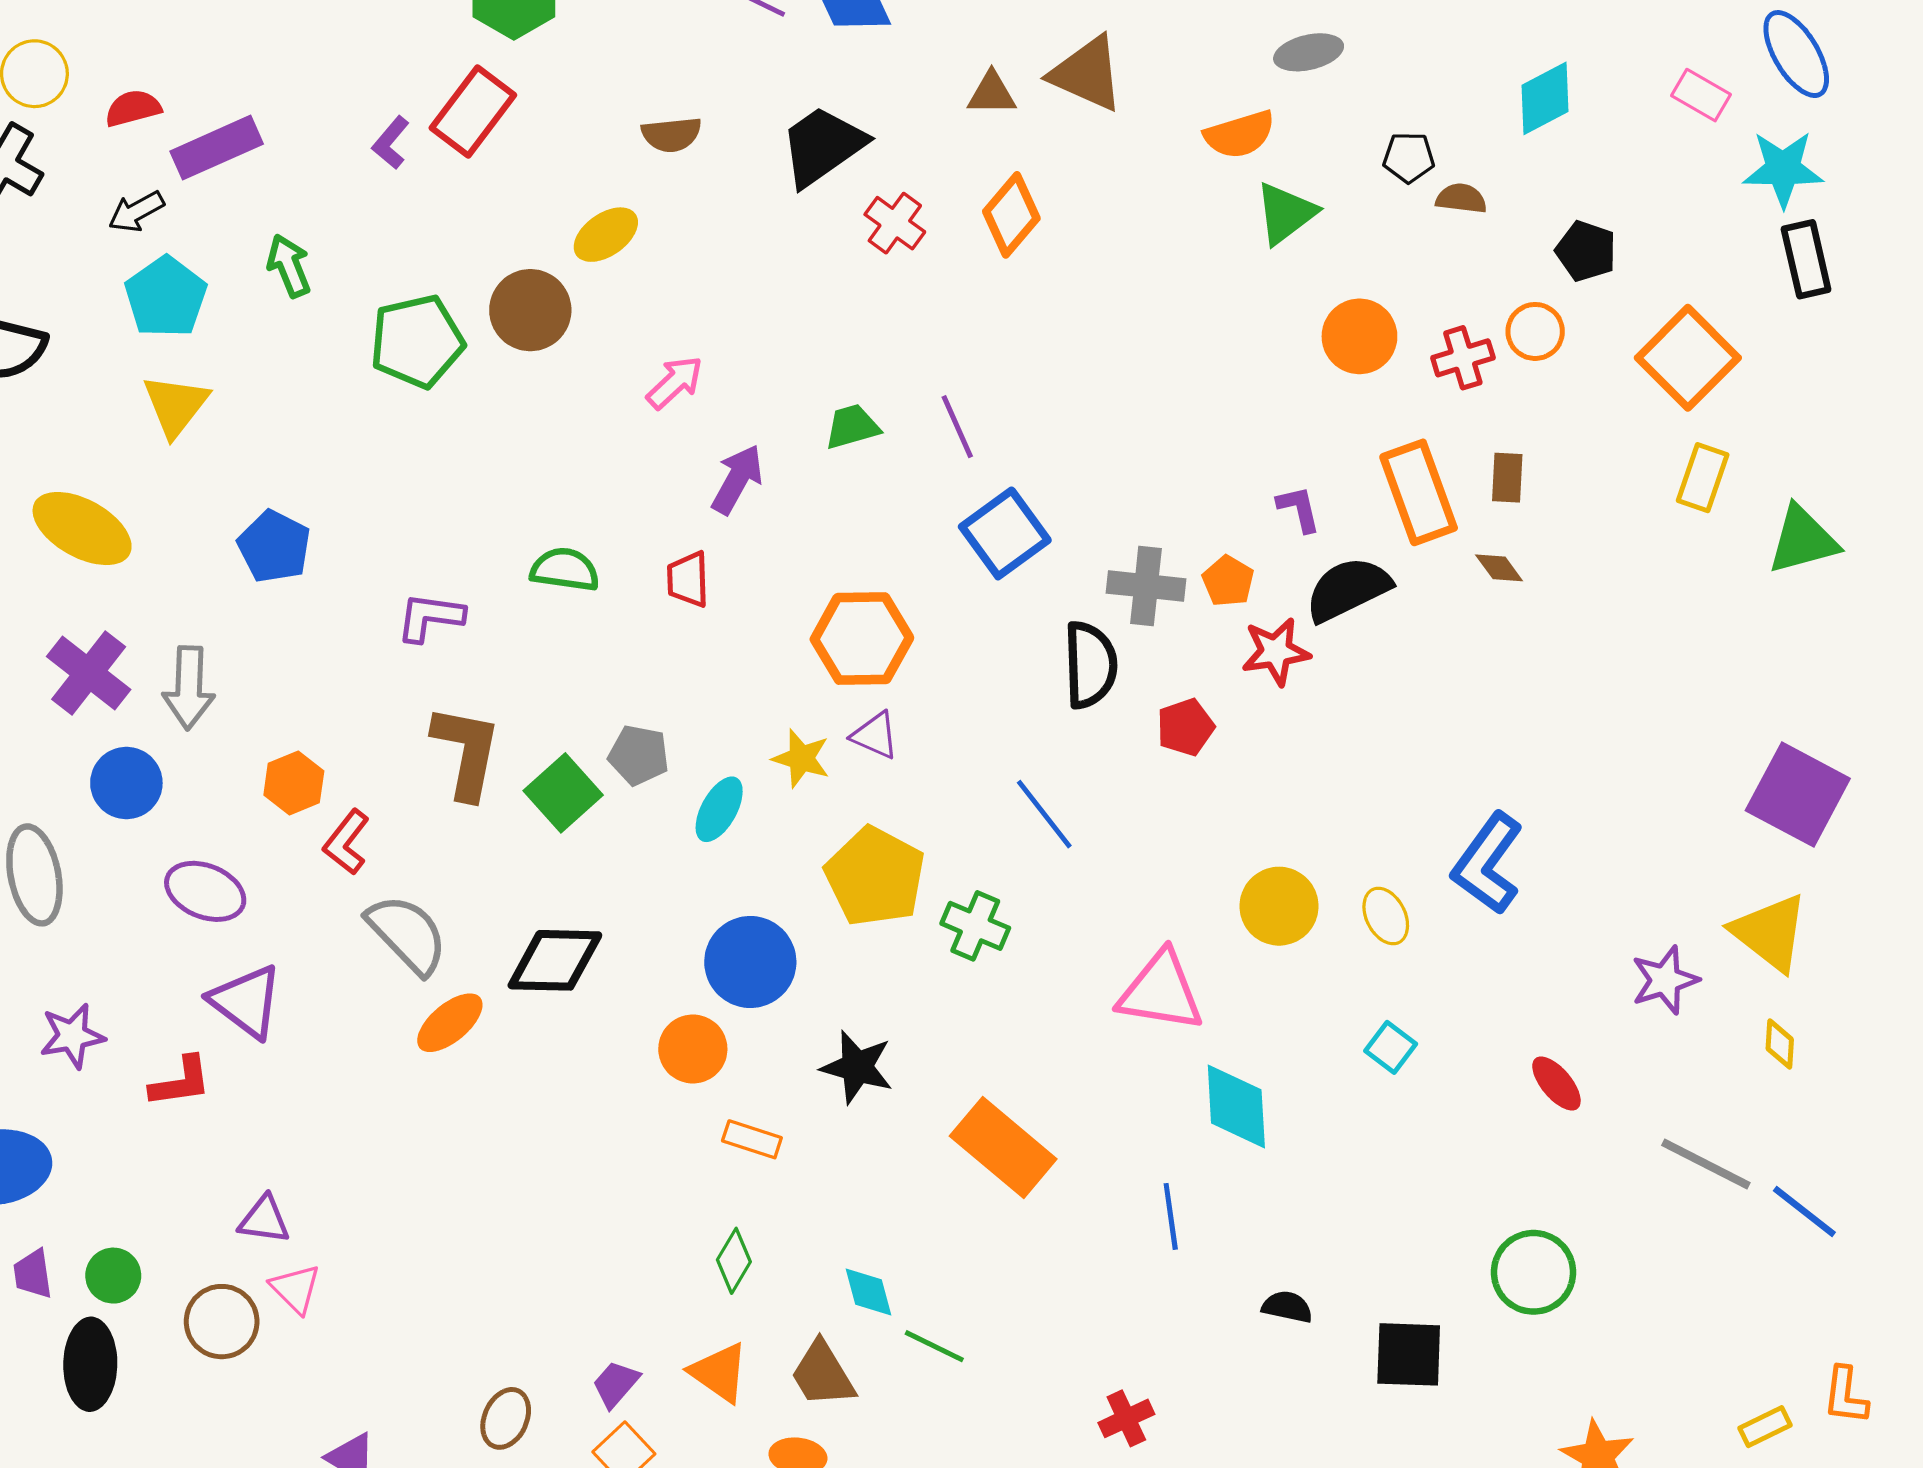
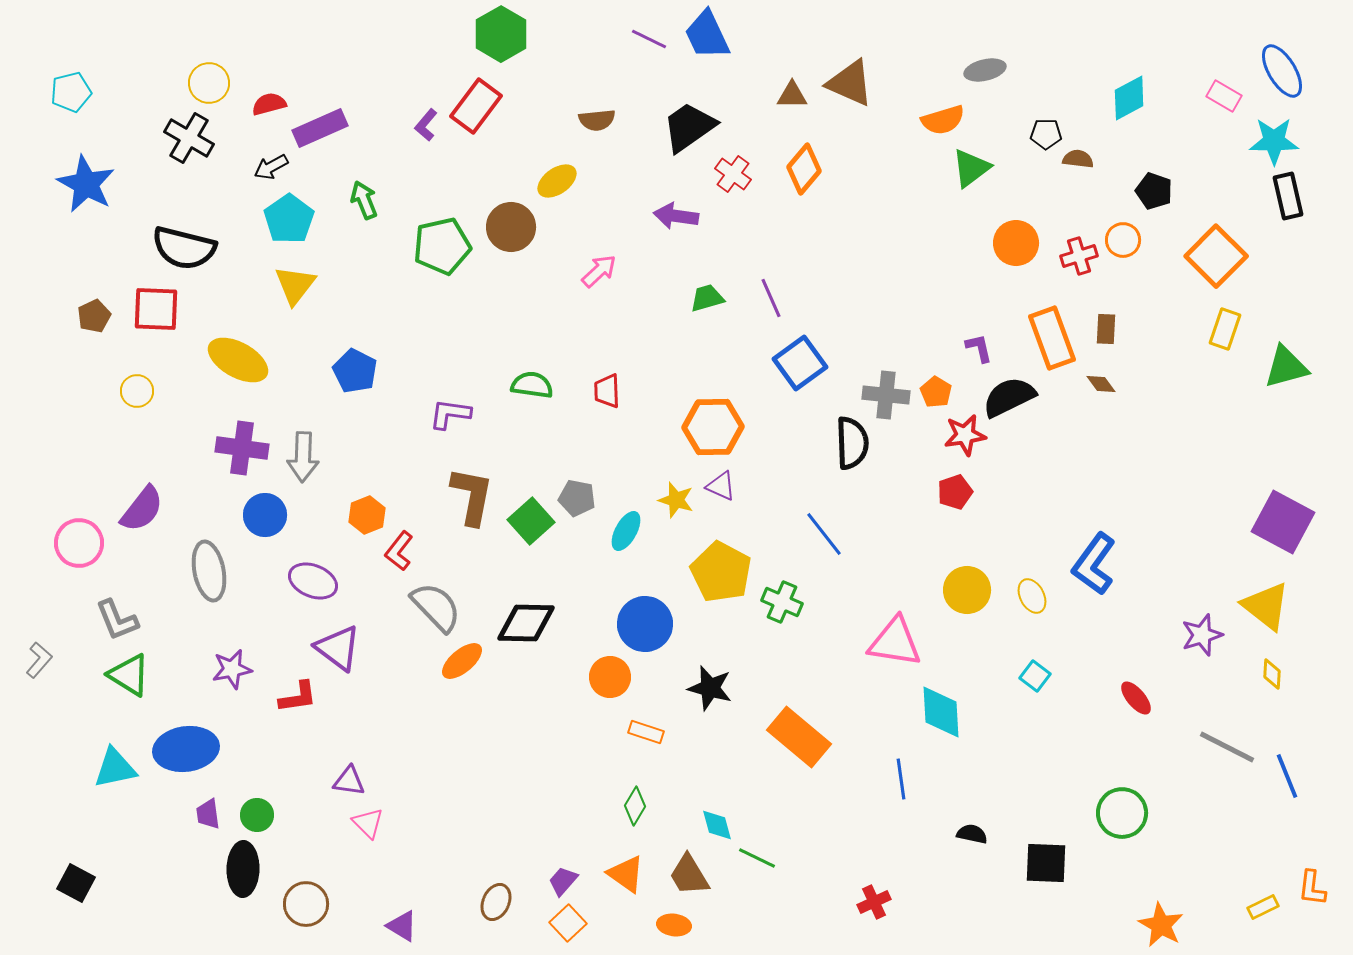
purple arrow: (737, 479) -> (676, 216), moved, turned -111
purple cross: (89, 673) -> (242, 448), turned -30
red pentagon: (1185, 727) -> (955, 492), moved
blue line: (1804, 1212) -> (1287, 776), turned 30
brown circle: (222, 1322) -> (306, 904), moved

